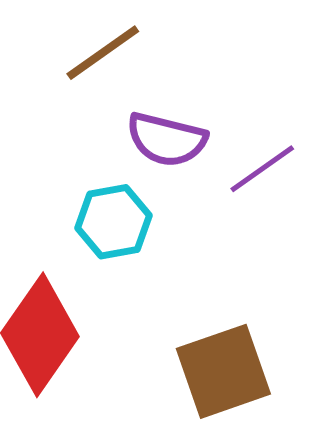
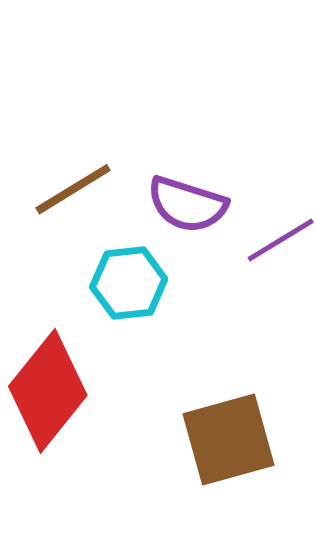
brown line: (103, 53) -> (73, 189), moved

